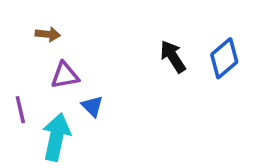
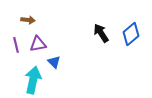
purple line: (20, 110) -> (16, 45), moved

